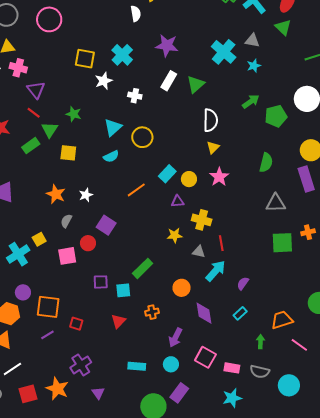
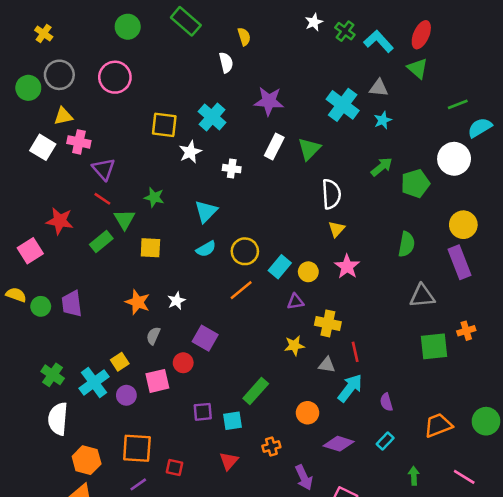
yellow circle: (142, 137) -> (245, 251), moved
purple semicircle: (243, 283) -> (386, 402), turned -48
purple circle: (23, 292) -> (126, 395), moved
purple diamond: (204, 313) -> (339, 444), turned -60
orange trapezoid: (282, 320) -> (438, 425), moved
purple arrow: (176, 338) -> (304, 477), turned -48

